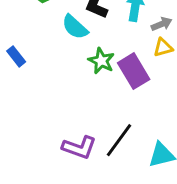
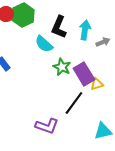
yellow triangle: (163, 48) -> (97, 84), moved
black line: (119, 140) -> (74, 103), moved

